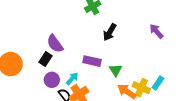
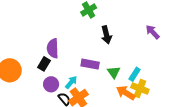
black arrow: (110, 32) -> (106, 35), turned -42
purple semicircle: (55, 44) -> (53, 48), turned 36
cyan rectangle: (158, 83) -> (135, 74), moved

